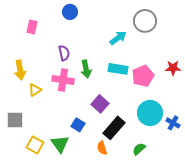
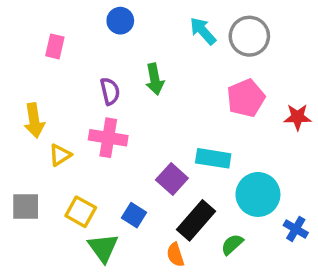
cyan arrow: (118, 38) -> (203, 31), moved, turned -96
green arrow: (86, 69) -> (155, 79), moved
cyan rectangle: (118, 69) -> (213, 158), moved
pink pentagon: (143, 76) -> (246, 98), moved
blue cross: (173, 123) -> (296, 229), moved
yellow square: (35, 145) -> (81, 212), moved
green semicircle: (139, 149) -> (232, 244), moved

